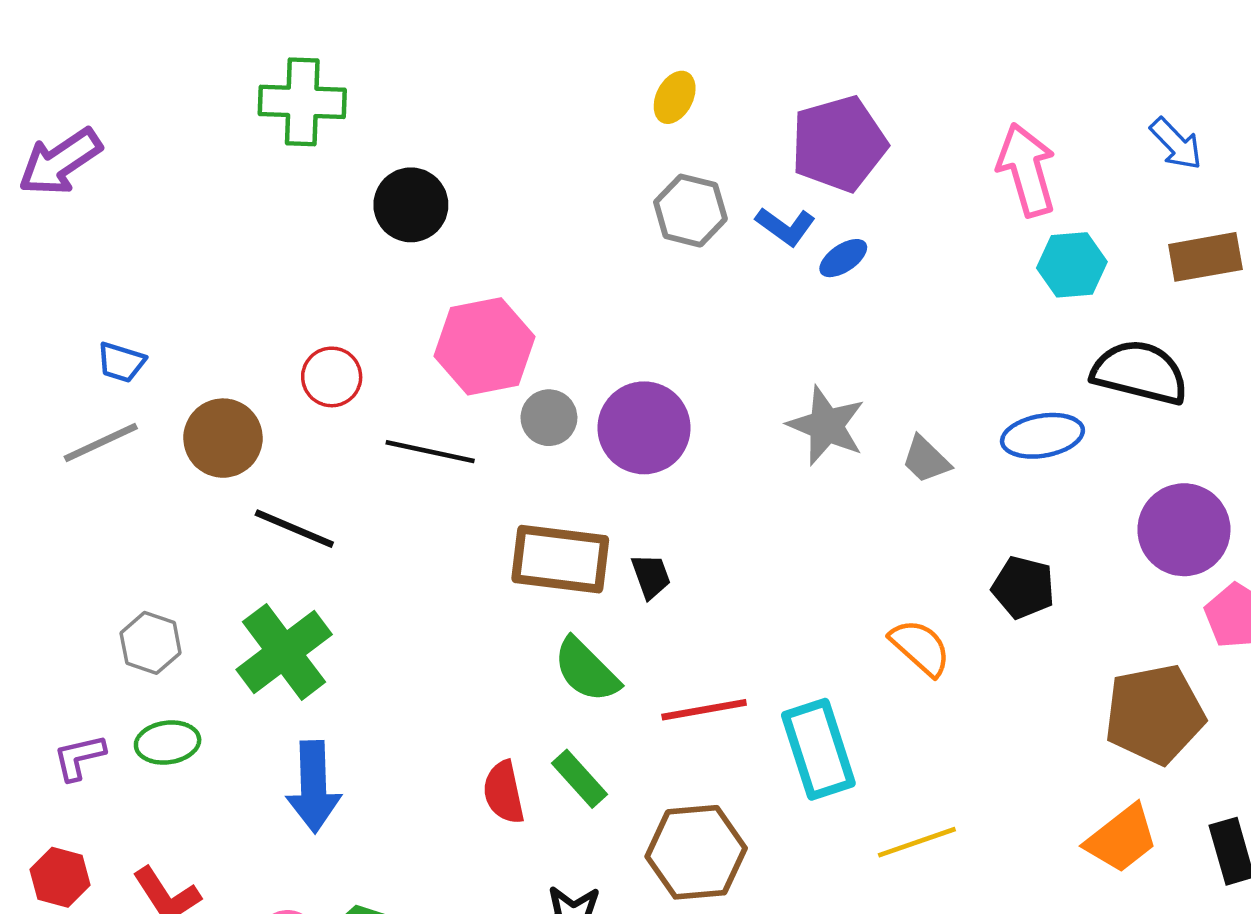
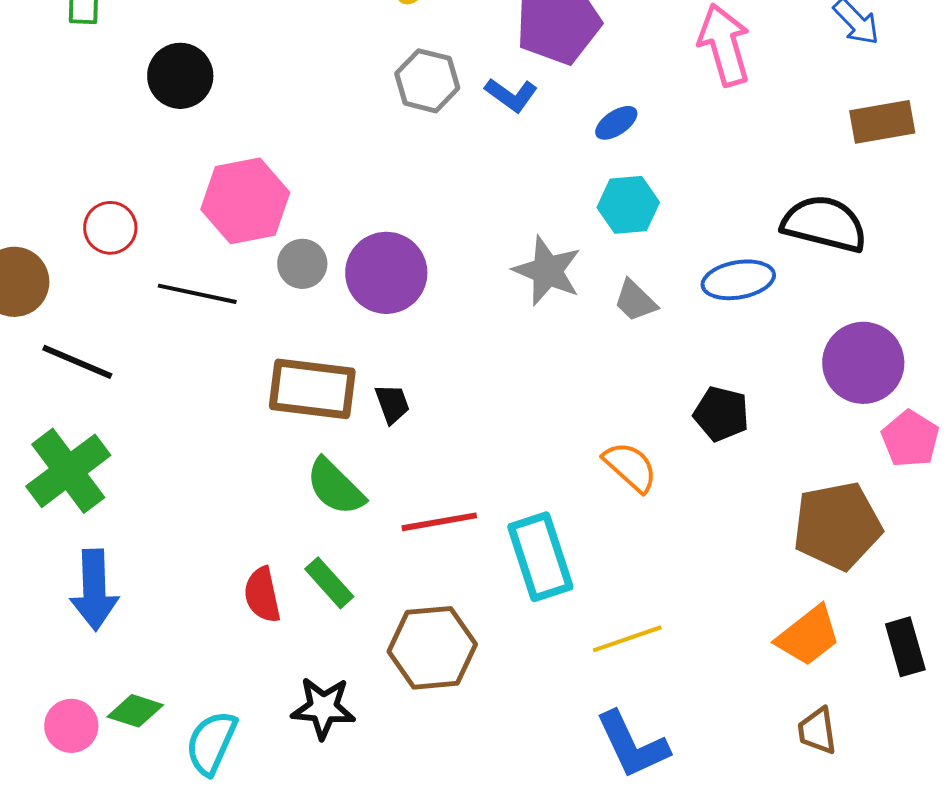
blue ellipse: (843, 258) -> (616, 123), moved
cyan hexagon: (1072, 265) -> (628, 205), moved

